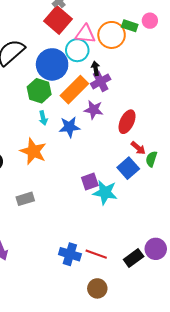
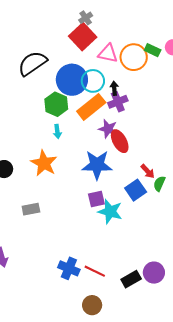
cyan circle: (77, 50) -> (93, 81), moved
red ellipse: (127, 122) -> (120, 141), moved, turned -60
blue star: (69, 127) -> (97, 165), moved, size x1.4

